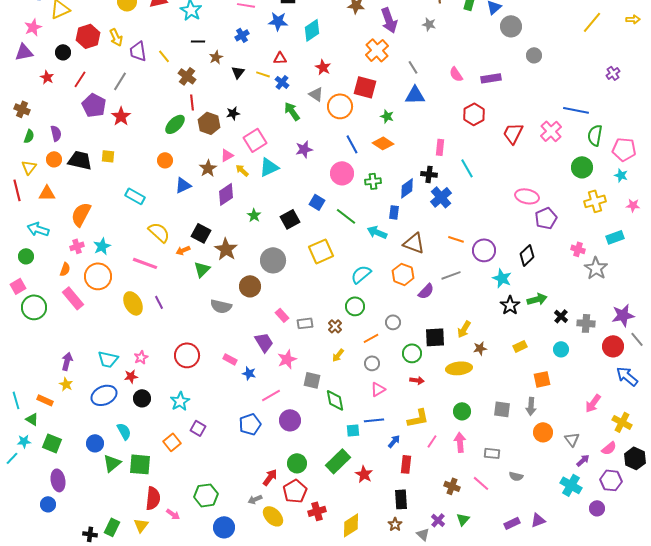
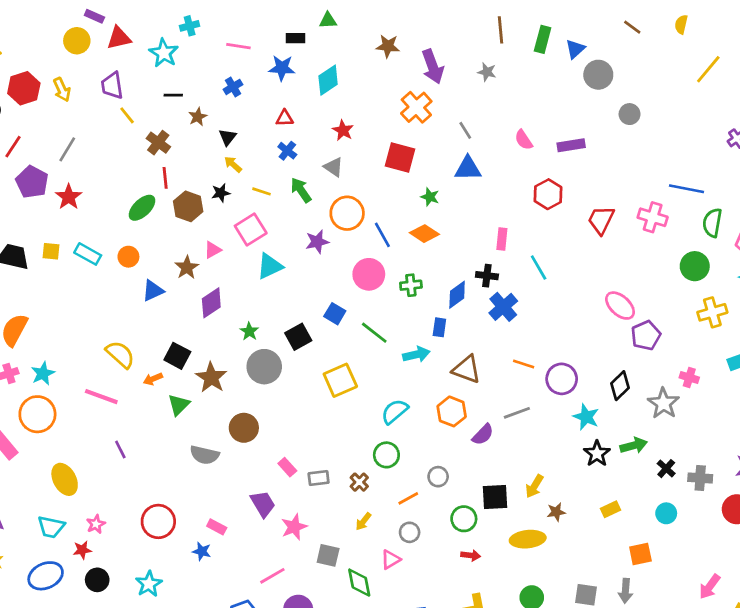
purple trapezoid: (138, 51) -> (112, 86), moved
yellow line: (263, 74) -> (262, 191), moved
orange circle: (340, 106) -> (347, 213), moved
pink cross: (551, 131) -> (653, 217), turned -30
yellow arrow: (242, 170) -> (233, 164), moved
cyan rectangle: (135, 196) -> (88, 254), moved
pink ellipse: (527, 196) -> (620, 306), turned 30
cyan arrow: (377, 232) -> (416, 354), turned 144
gray circle: (273, 260) -> (264, 367), moved
gray star: (596, 268) -> (663, 403), moved
yellow ellipse: (133, 303) -> (65, 479), moved
blue star: (249, 373) -> (202, 551), moved
pink triangle: (378, 389) -> (391, 559), moved

